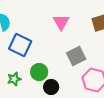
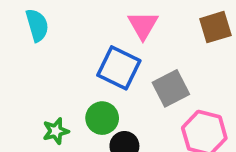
blue square: (20, 45) -> (119, 68), moved

